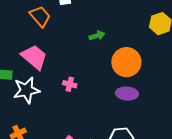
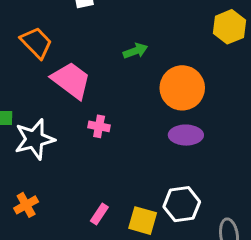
orange trapezoid: (40, 16) -> (36, 43), moved
pink trapezoid: (34, 57) -> (71, 80), moved

